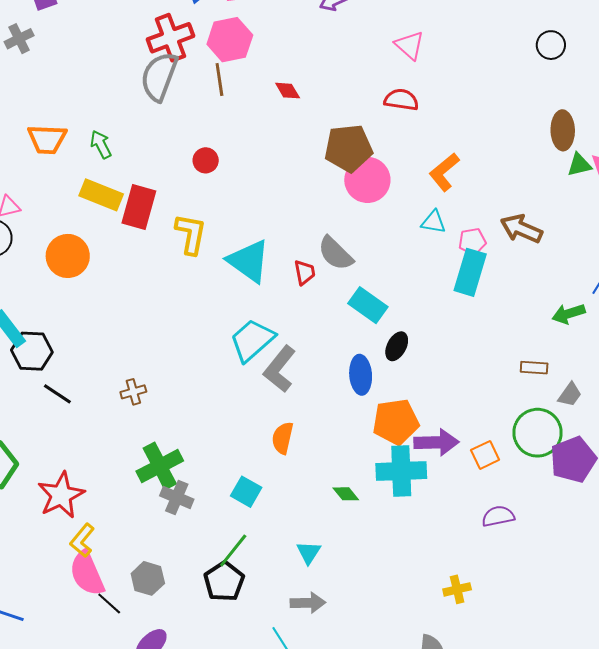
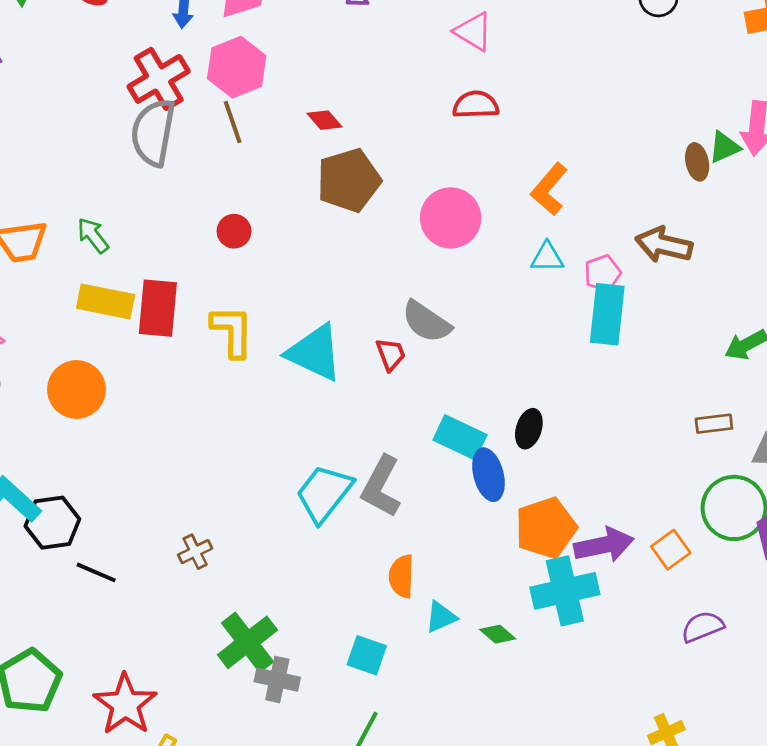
brown ellipse: (563, 130) -> (697, 162), moved, size x0.7
brown pentagon: (348, 148) -> (349, 180), moved
cyan rectangle: (368, 305) -> (460, 437), moved
cyan trapezoid: (252, 340) -> (324, 493), moved
cyan triangle: (309, 552) -> (441, 617), moved, turned 44

